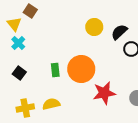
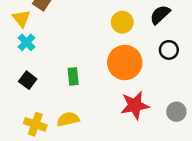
black semicircle: (119, 32) -> (160, 15), moved
orange circle: (81, 69) -> (125, 63), moved
yellow cross: (25, 108) -> (35, 124), turned 30

